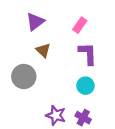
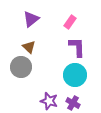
brown triangle: (43, 50) -> (29, 47), moved
cyan circle: (85, 86) -> (75, 75), size x1.5

